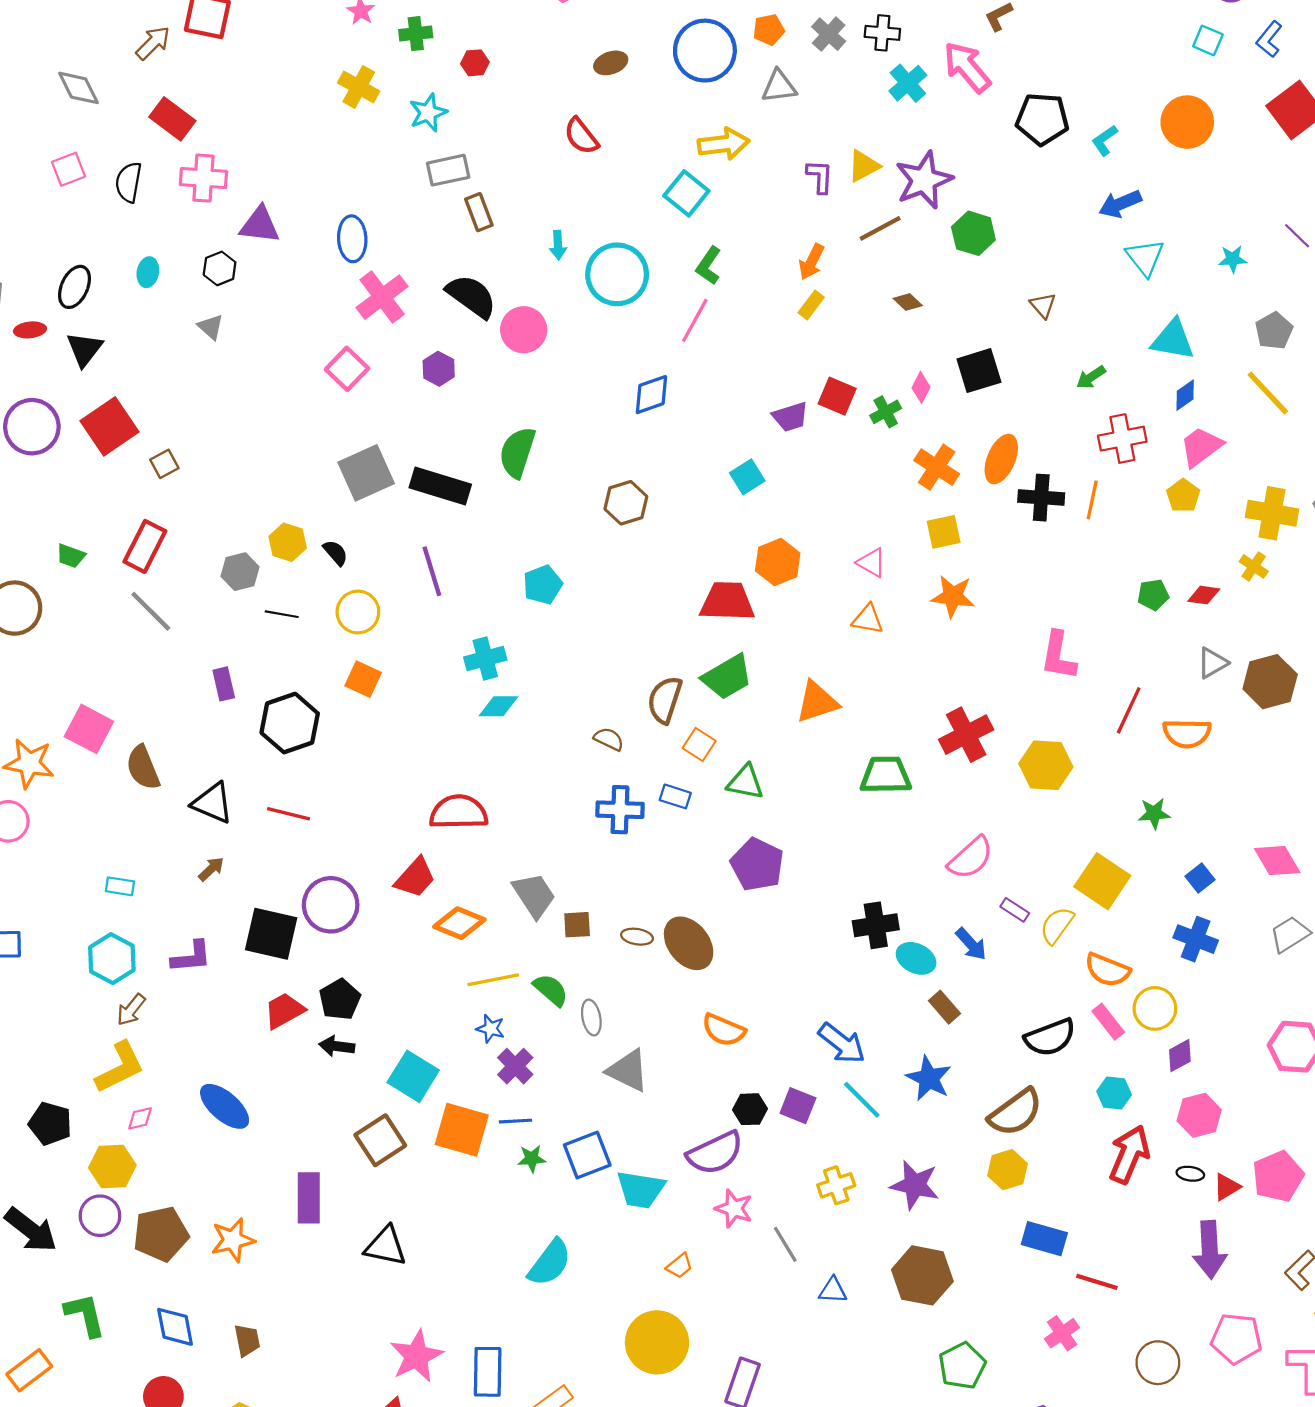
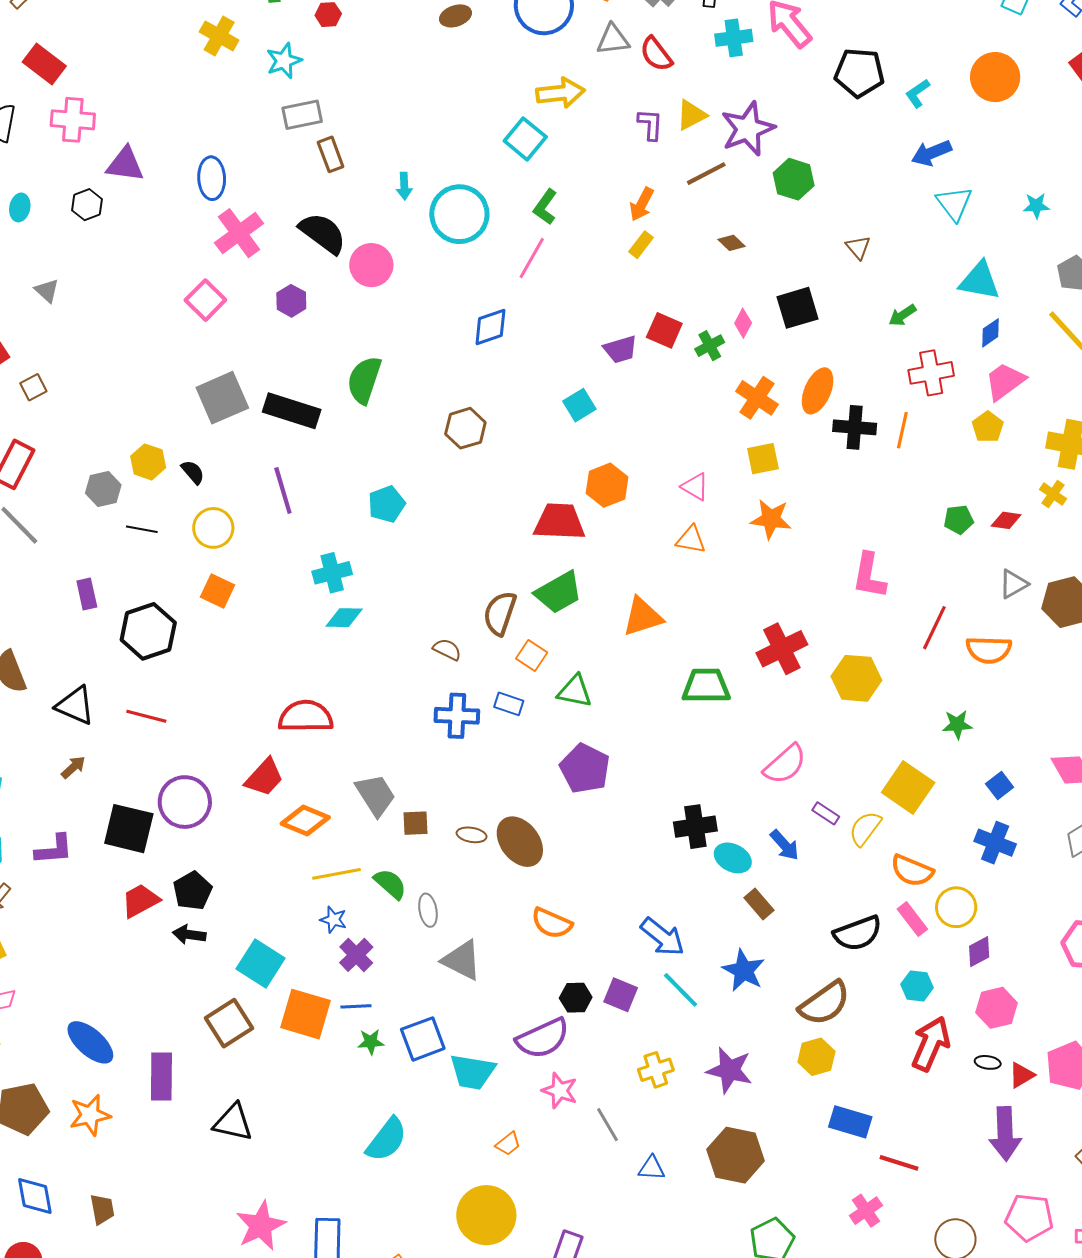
cyan cross: (908, 83) -> (734, 38), turned 33
red semicircle: (581, 136) -> (656, 54), moved
gray triangle: (211, 327) -> (47, 291), moved
blue ellipse: (225, 1106) -> (90, 1042), moved

